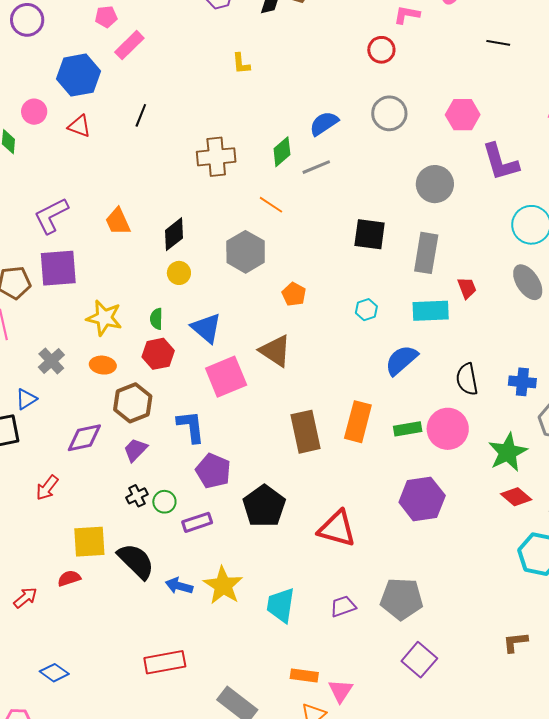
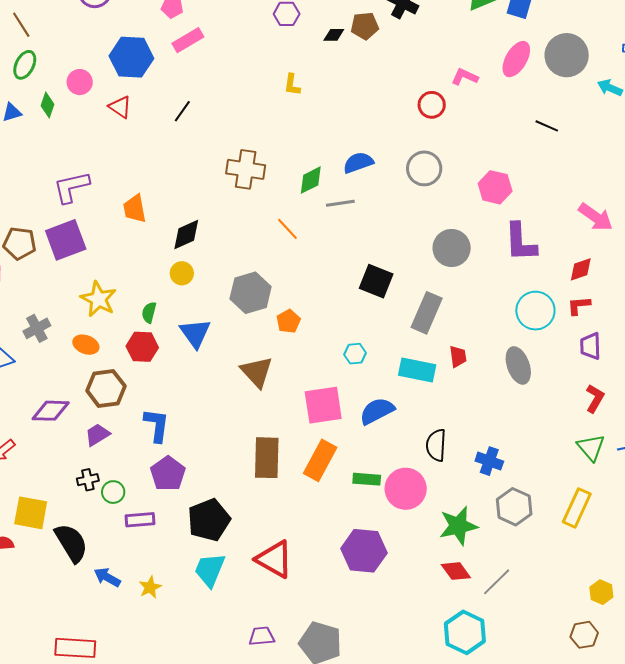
gray hexagon: (246, 252) -> (251, 293), moved
purple square: (58, 268) -> (66, 240), turned -30
pink square: (226, 377) -> (323, 405), moved
yellow star: (223, 585) -> (150, 587), size x0.6
cyan trapezoid: (281, 605) -> (210, 570), moved

